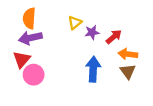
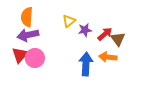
orange arrow: (128, 54) -> (108, 57), moved
brown triangle: (128, 71) -> (118, 39), moved
pink circle: (34, 75) -> (35, 58), moved

